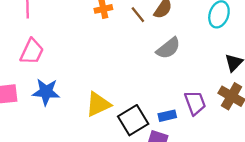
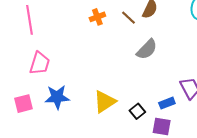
gray semicircle: (168, 48) -> (147, 49), moved
black square: (133, 120) -> (137, 111), size x0.6

